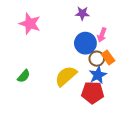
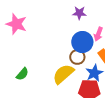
pink star: (30, 24) -> (16, 24), moved
brown circle: (97, 59) -> (77, 57), moved

